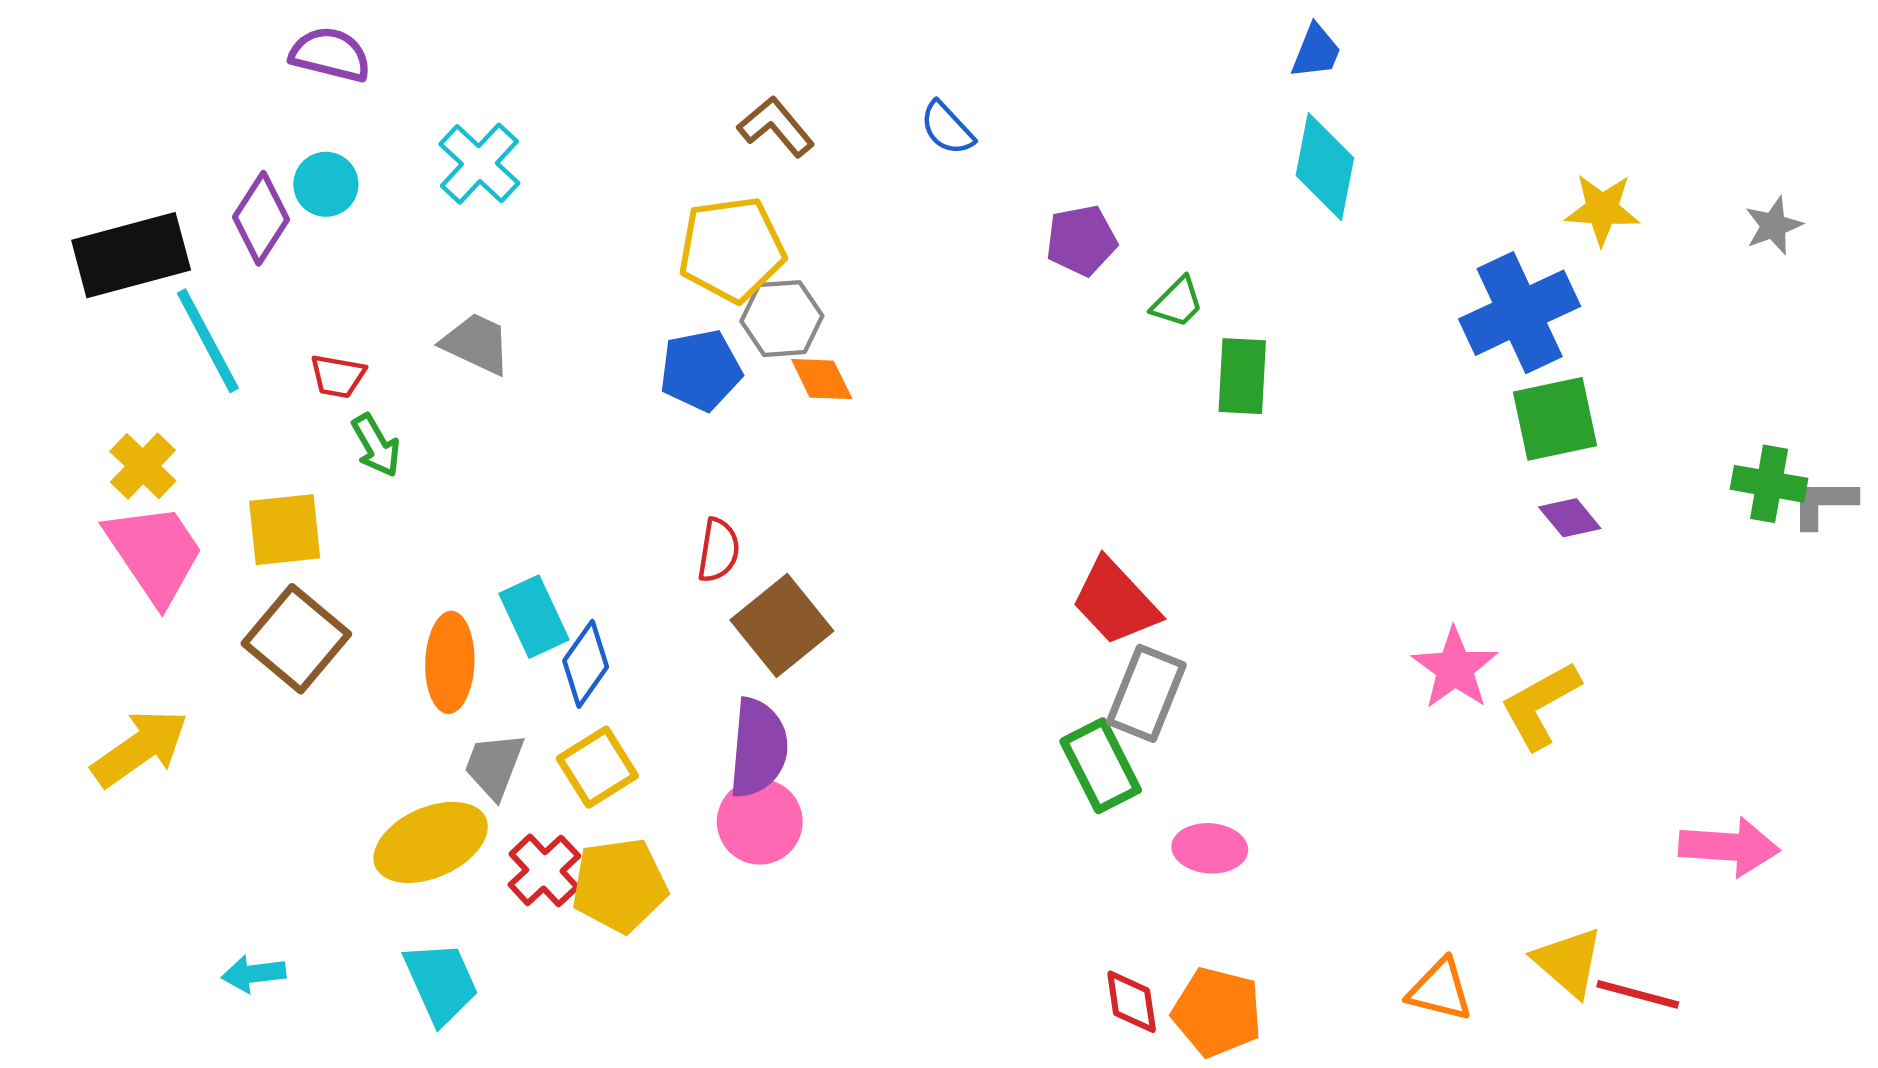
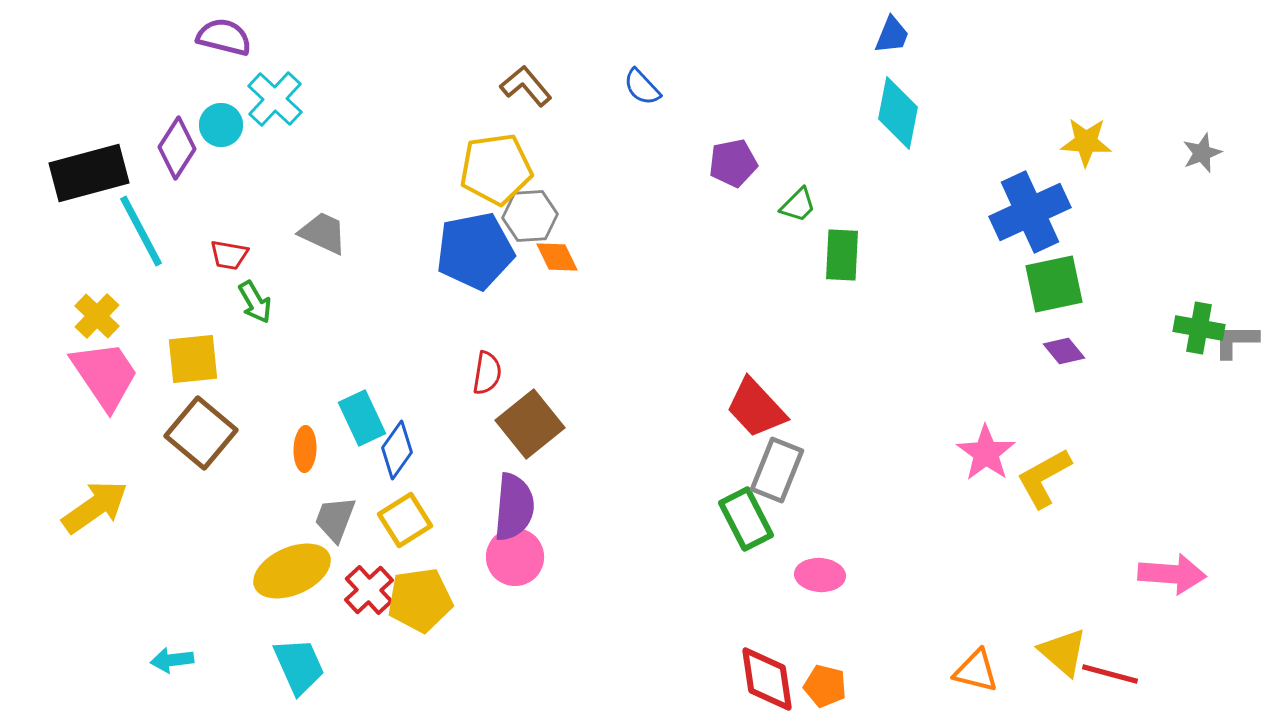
cyan cross: (479, 164) -> (275, 99), moved
blue pentagon: (701, 370) -> (475, 251), size x1.4
orange ellipse: (450, 662) -> (305, 449), size x0.7
red diamond: (1132, 1002) -> (767, 679), size x1.5
orange pentagon: (1217, 1012) -> (825, 686), size x0.7

